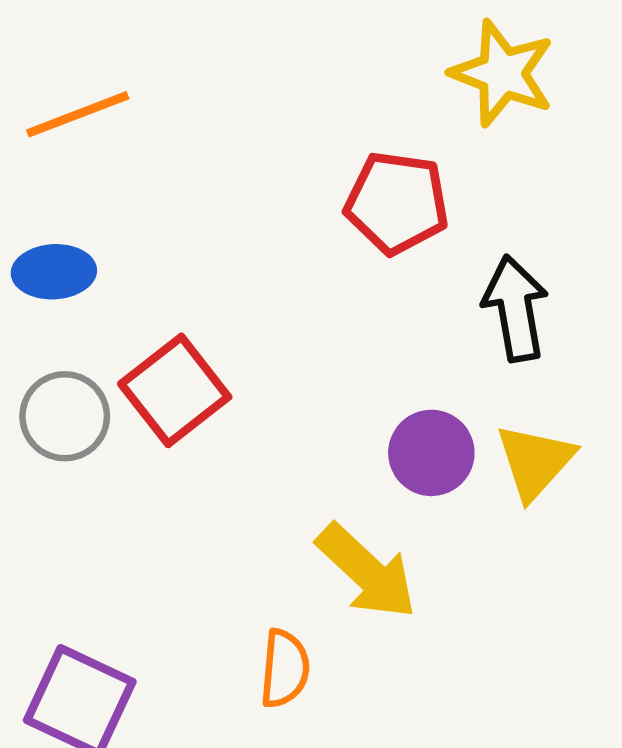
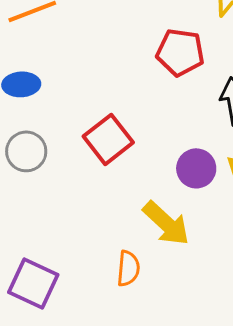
red square: (175, 390) -> (108, 139), moved

